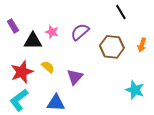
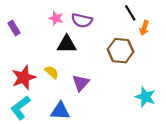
pink star: (52, 32) -> (56, 18), moved
purple semicircle: (80, 32) -> (82, 20), moved, turned -126
black triangle: (33, 41) -> (67, 44), moved
orange arrow: (142, 45) -> (144, 28), moved

